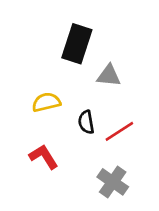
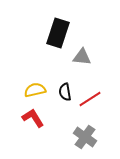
yellow semicircle: (46, 102) -> (35, 90), moved

